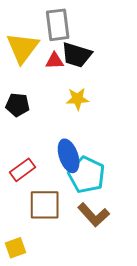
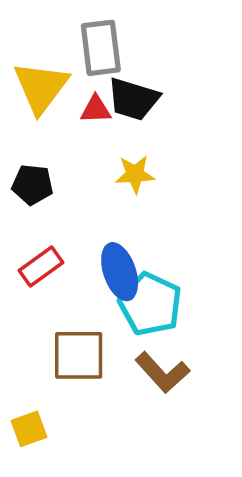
red rectangle: (23, 170) -> (41, 267), moved

